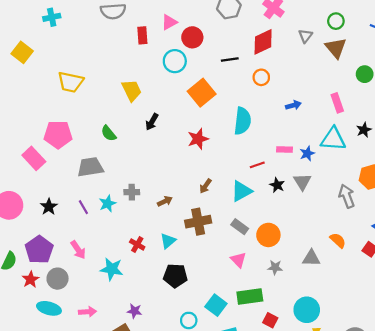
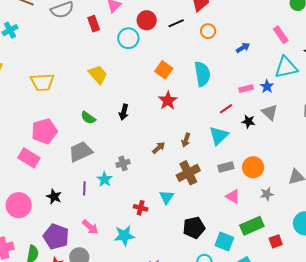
red circle: (192, 37) -> (147, 20), moved
orange square: (202, 93) -> (164, 70), moved, size x0.7
black arrow: (152, 122) -> (124, 112), moved
brown arrow: (165, 201) -> (159, 148), moved
purple line: (83, 207) -> (84, 188), turned 48
gray rectangle: (240, 227) -> (226, 167), turned -35
black pentagon: (175, 276) -> (194, 228), moved
red square: (270, 320) -> (276, 241), turned -32

